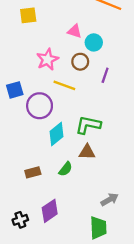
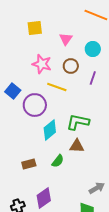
yellow square: (28, 15) -> (35, 28), moved
pink triangle: (75, 31) -> (66, 39), turned 48
cyan circle: (94, 42) -> (93, 49), moved
pink star: (47, 59) -> (42, 64), turned -30
blue square: (15, 90) -> (13, 91), turned -35

